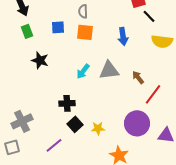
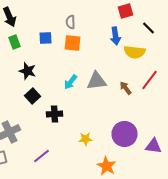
black line: (149, 16) -> (148, 28), moved
blue arrow: (123, 36) -> (116, 36), moved
yellow semicircle: (162, 41) -> (134, 52), moved
red line: (153, 94) -> (150, 80), moved
black square: (75, 124) -> (32, 96), moved

